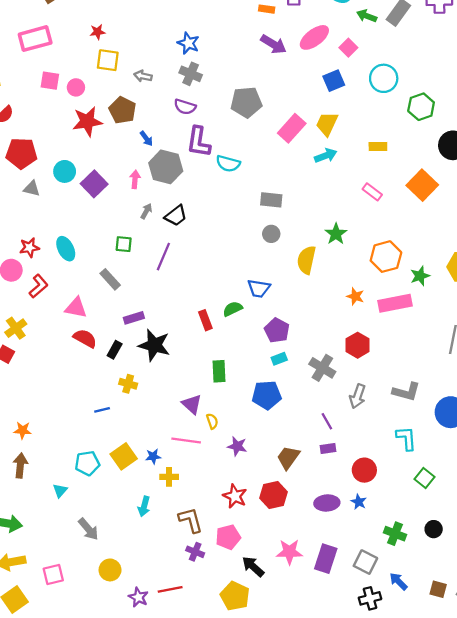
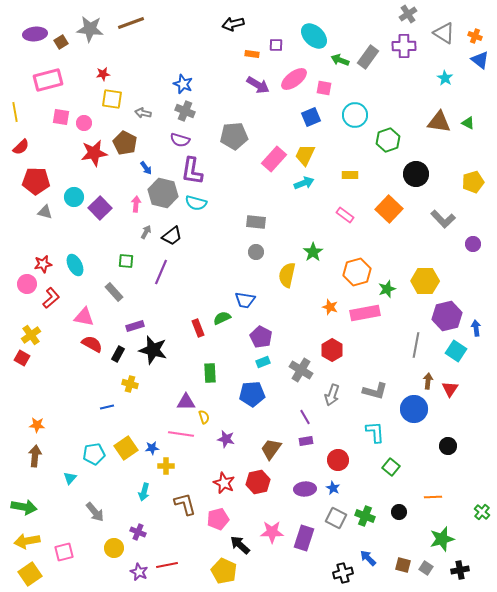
pink square: (348, 48) -> (324, 88), turned -35
cyan semicircle: (228, 163) -> (196, 203), moved
purple triangle: (192, 404) -> (186, 402), turned -42
purple cross: (195, 552) -> (138, 532), moved
gray square: (365, 562) -> (336, 518), moved

